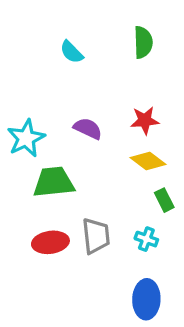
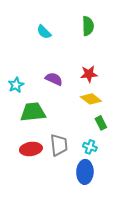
cyan star: (26, 138) -> (16, 85), size x0.7
blue ellipse: (146, 299) -> (85, 172), moved

